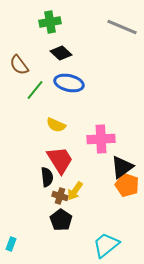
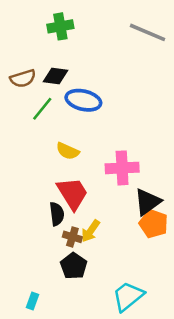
black diamond: (61, 53) -> (56, 76), moved, turned -35
brown semicircle: (19, 65) -> (23, 78), turned -70
cyan rectangle: (11, 244) -> (33, 301), moved

